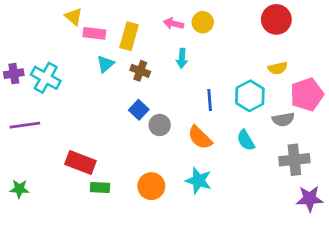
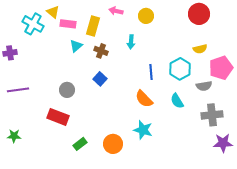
pink arrow: (174, 24) -> (116, 11), moved
cyan cross: (46, 78) -> (33, 24), moved
gray circle: (160, 125) -> (67, 90), moved
orange circle: (151, 186) -> (113, 144), moved
green rectangle: (100, 188) -> (80, 144), moved, turned -40

